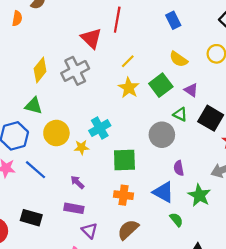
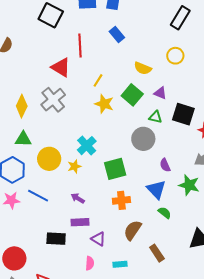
blue rectangle: (173, 20) -> (117, 34), moved
blue triangle: (163, 192) -> (156, 190), turned 30
black rectangle: (31, 218) -> (56, 239), moved
green semicircle: (176, 220) -> (165, 213), moved

